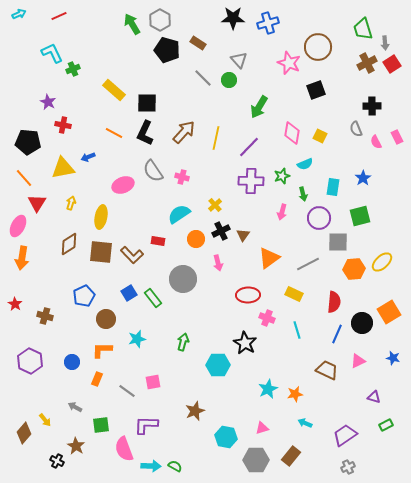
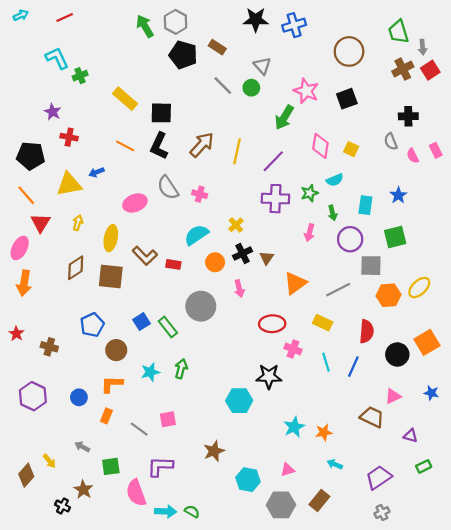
pink star: (289, 63) -> (306, 91), moved
brown L-shape: (132, 255) -> (145, 256), moved
blue line: (337, 334) -> (353, 367), moved
green arrow: (183, 342) -> (181, 369), moved
black star: (245, 343) -> (269, 376), turned -30
brown trapezoid: (327, 370) -> (372, 417), moved

